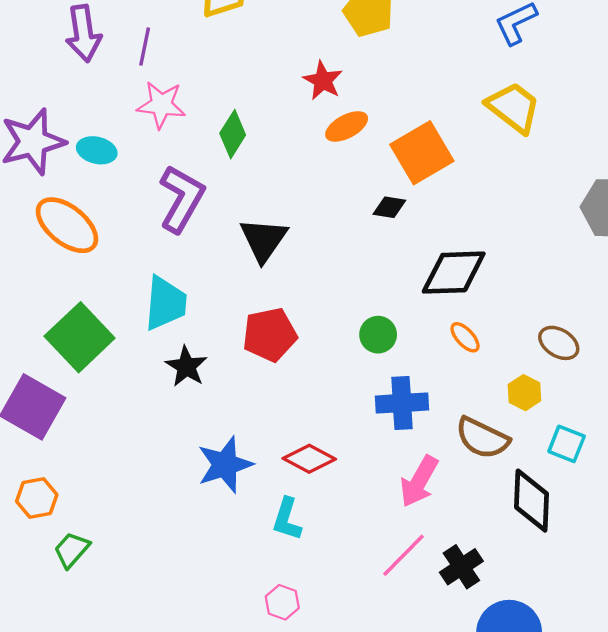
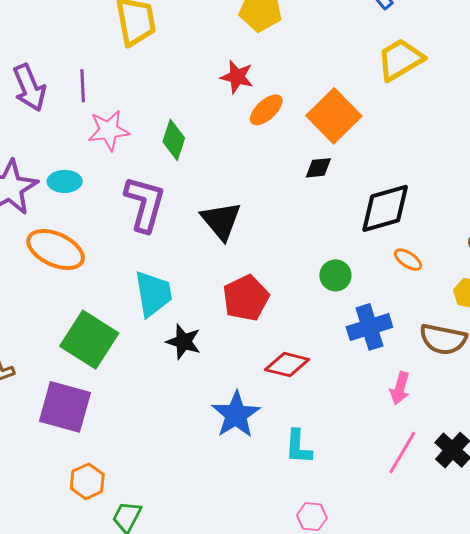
yellow trapezoid: (513, 107) -> (400, 59), turned -54
red diamond: (309, 459) -> (287, 365), moved
pink arrow: (419, 481) -> (400, 388), size x0.7

